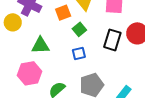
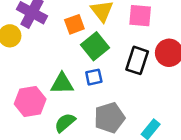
green square: (79, 29) -> (95, 46), size x1.5
green triangle: (40, 45) -> (62, 84), moved

